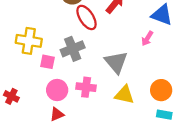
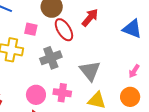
pink arrow: (147, 38) -> (134, 71), moved
pink square: (48, 62) -> (31, 29), moved

